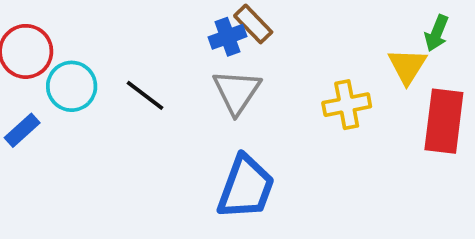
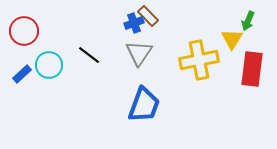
cyan circle: (72, 86) -> (49, 65), moved
yellow cross: (347, 105) -> (199, 60), size x1.5

